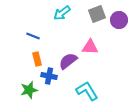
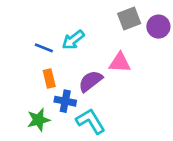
cyan arrow: (62, 13) -> (73, 40), moved
cyan L-shape: (87, 91) -> (90, 121), moved

